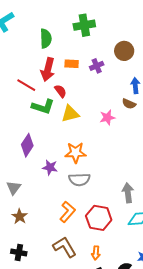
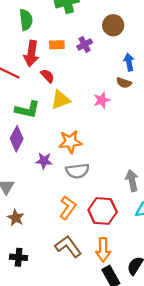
green L-shape: (43, 107) -> (27, 110), moved
orange arrow: (96, 253) -> (103, 250), size x1.5

